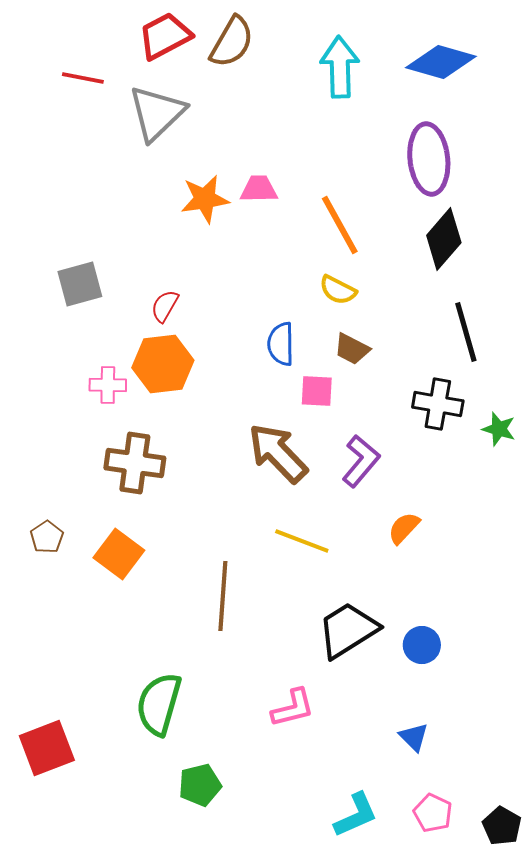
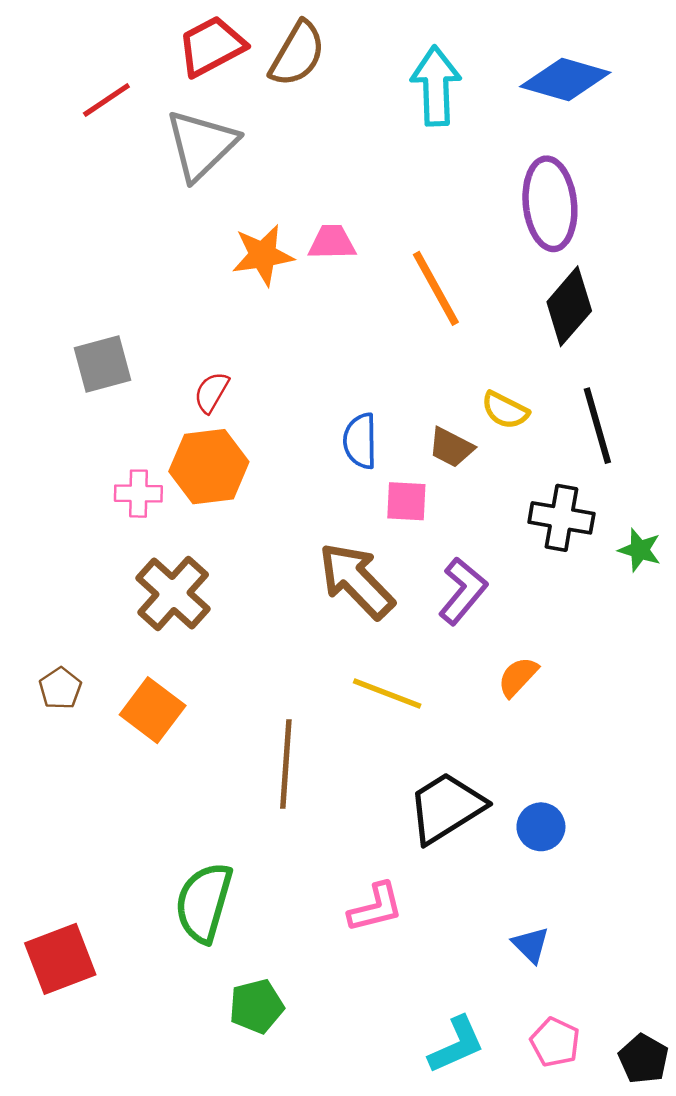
red line: (83, 78) -> (106, 100), turned -45
yellow semicircle: (338, 290) -> (505, 410), moved
brown cross: (135, 463) -> (173, 594), turned 34

